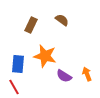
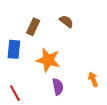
blue rectangle: (18, 64) -> (14, 49), moved
purple semicircle: (64, 76) -> (58, 87), moved, turned -133

